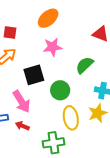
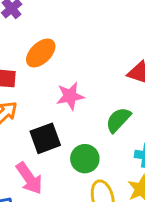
orange ellipse: (48, 18) -> (41, 53), moved

